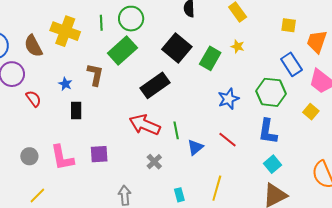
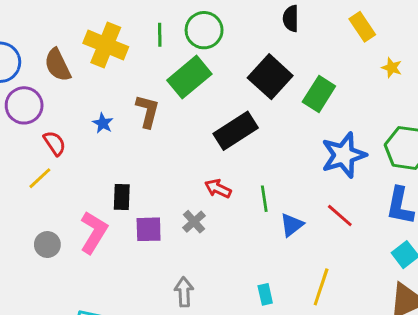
yellow star: (238, 46) -> (392, 68), moved
blue star: (228, 99) -> (344, 155), size x1.4
black rectangle: (76, 110) -> (122, 197), moved
red arrow: (145, 125) -> (218, 189), size x0.6
gray circle: (29, 156) -> (47, 245), moved
pink L-shape: (62, 158) -> (94, 232), turned -140
gray cross: (154, 162) -> (194, 222), moved
yellow line: (37, 195) -> (40, 178), moved

